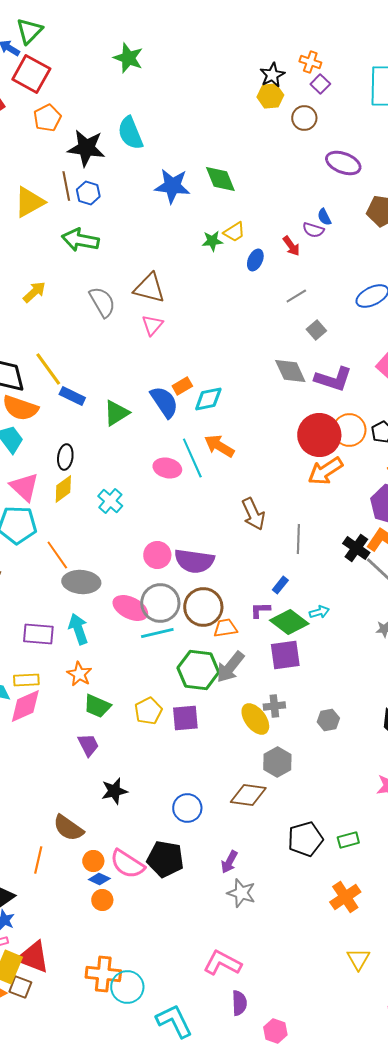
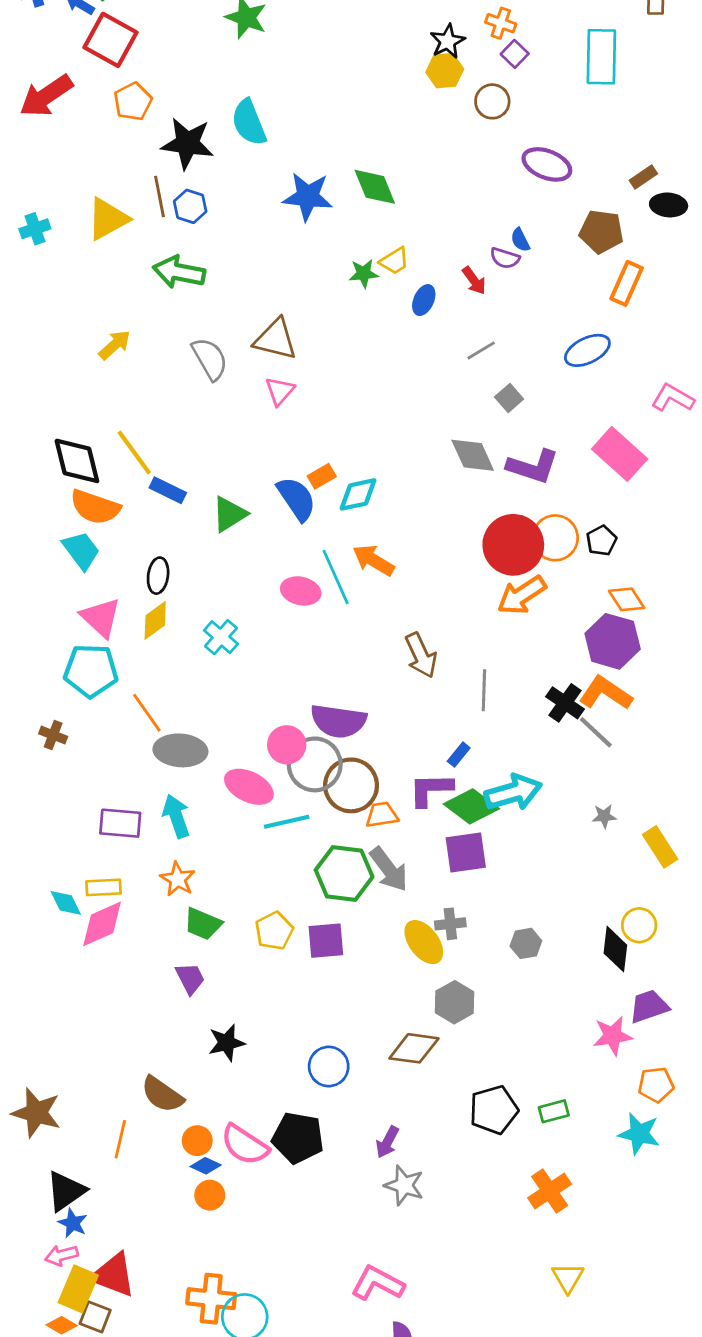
pink circle: (157, 555) -> (287, 745), moved
gray circle: (160, 603) -> (315, 764), moved
purple L-shape: (260, 610) -> (431, 790), size x1.6
cyan arrow: (319, 612) -> (513, 792), size x2.0
gray arrow: (230, 667) -> (389, 869), turned -76

